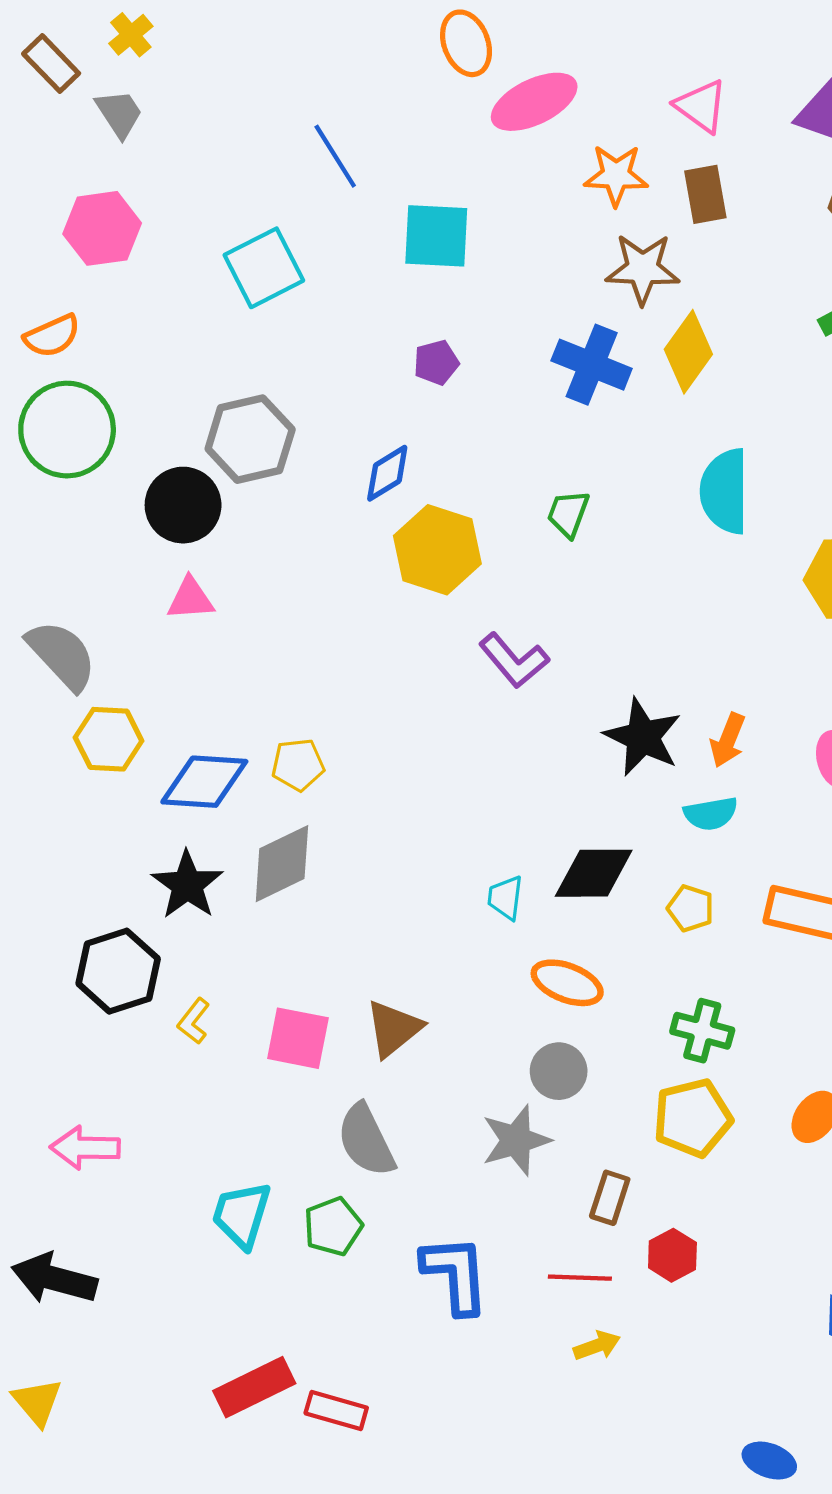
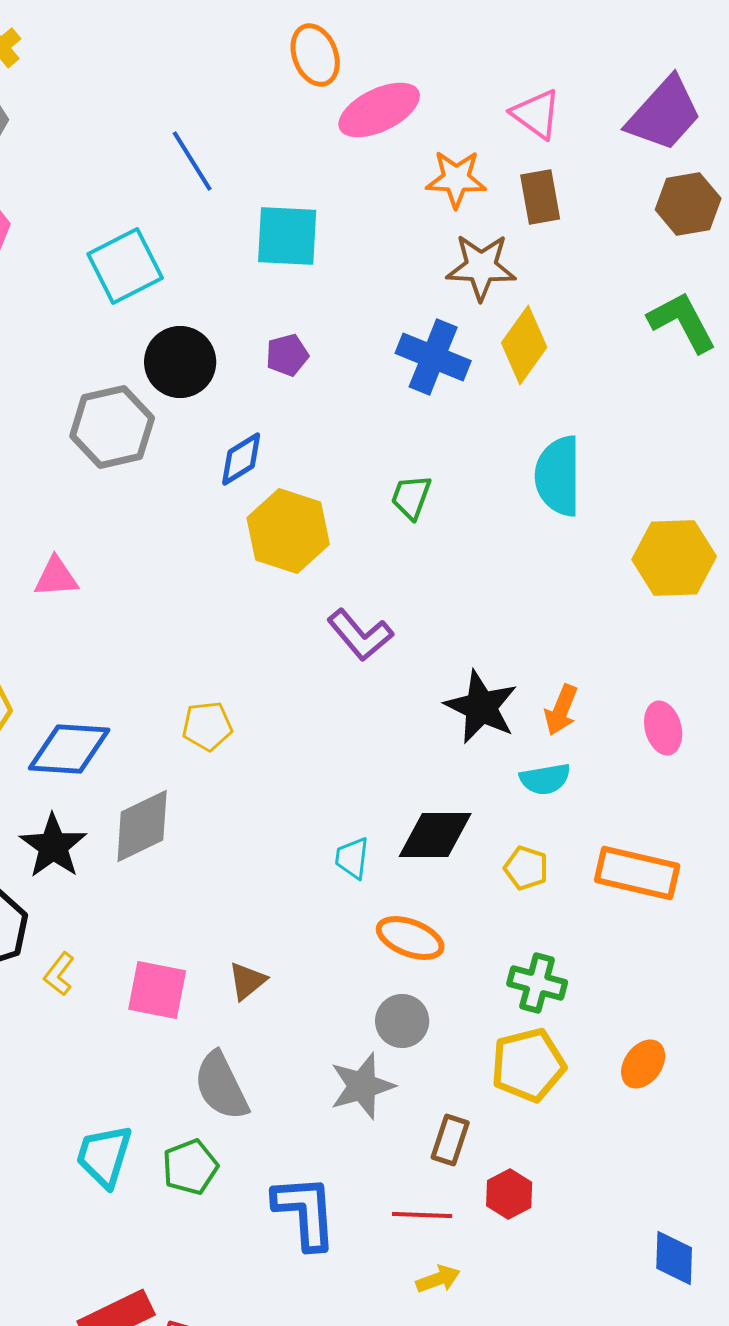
black circle: (183, 505) -> (180, 362), moved
yellow pentagon: (298, 765) -> (207, 726), moved
brown triangle: (394, 1029) -> (247, 981), size x0.7

